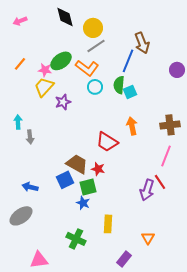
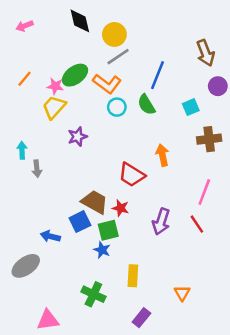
brown arrow: (142, 43) -> (205, 53), moved
green semicircle: (119, 85) -> (146, 105), turned -36
cyan square: (130, 92) -> (191, 107), moved
purple star: (63, 102) -> (77, 137), moved
brown cross: (170, 125) -> (209, 139), moved
blue arrow: (30, 187) -> (50, 236), moved
purple arrow: (147, 190) -> (161, 222), moved
purple rectangle: (124, 259) -> (141, 318), moved

